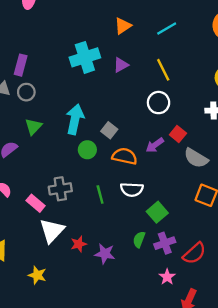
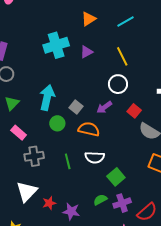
purple arrow: (155, 145) -> (104, 107), moved
pink rectangle: (36, 203) -> (19, 133), moved
green semicircle: (139, 239) -> (100, 200), turned 40

